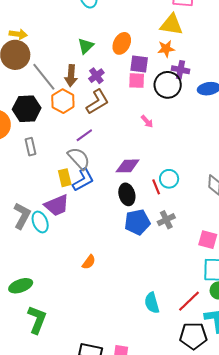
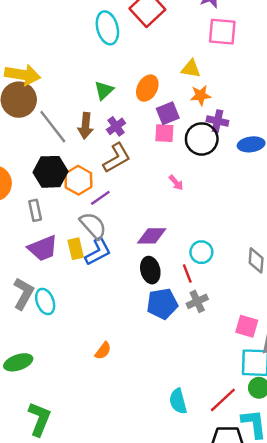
yellow triangle: (171, 25) -> (191, 69), moved, size x0.7
yellow arrow: (18, 34) -> (23, 75), size x1.6
purple square: (139, 64) -> (168, 113), turned -30
orange hexagon: (63, 101) -> (78, 180), moved
black hexagon: (27, 109) -> (51, 172), moved
red line: (156, 187) -> (187, 274), moved
purple trapezoid: (57, 205) -> (43, 248), moved
green ellipse: (21, 286) -> (18, 362), moved

